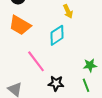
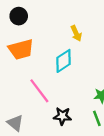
orange trapezoid: (20, 25) -> (21, 49), turned -45

